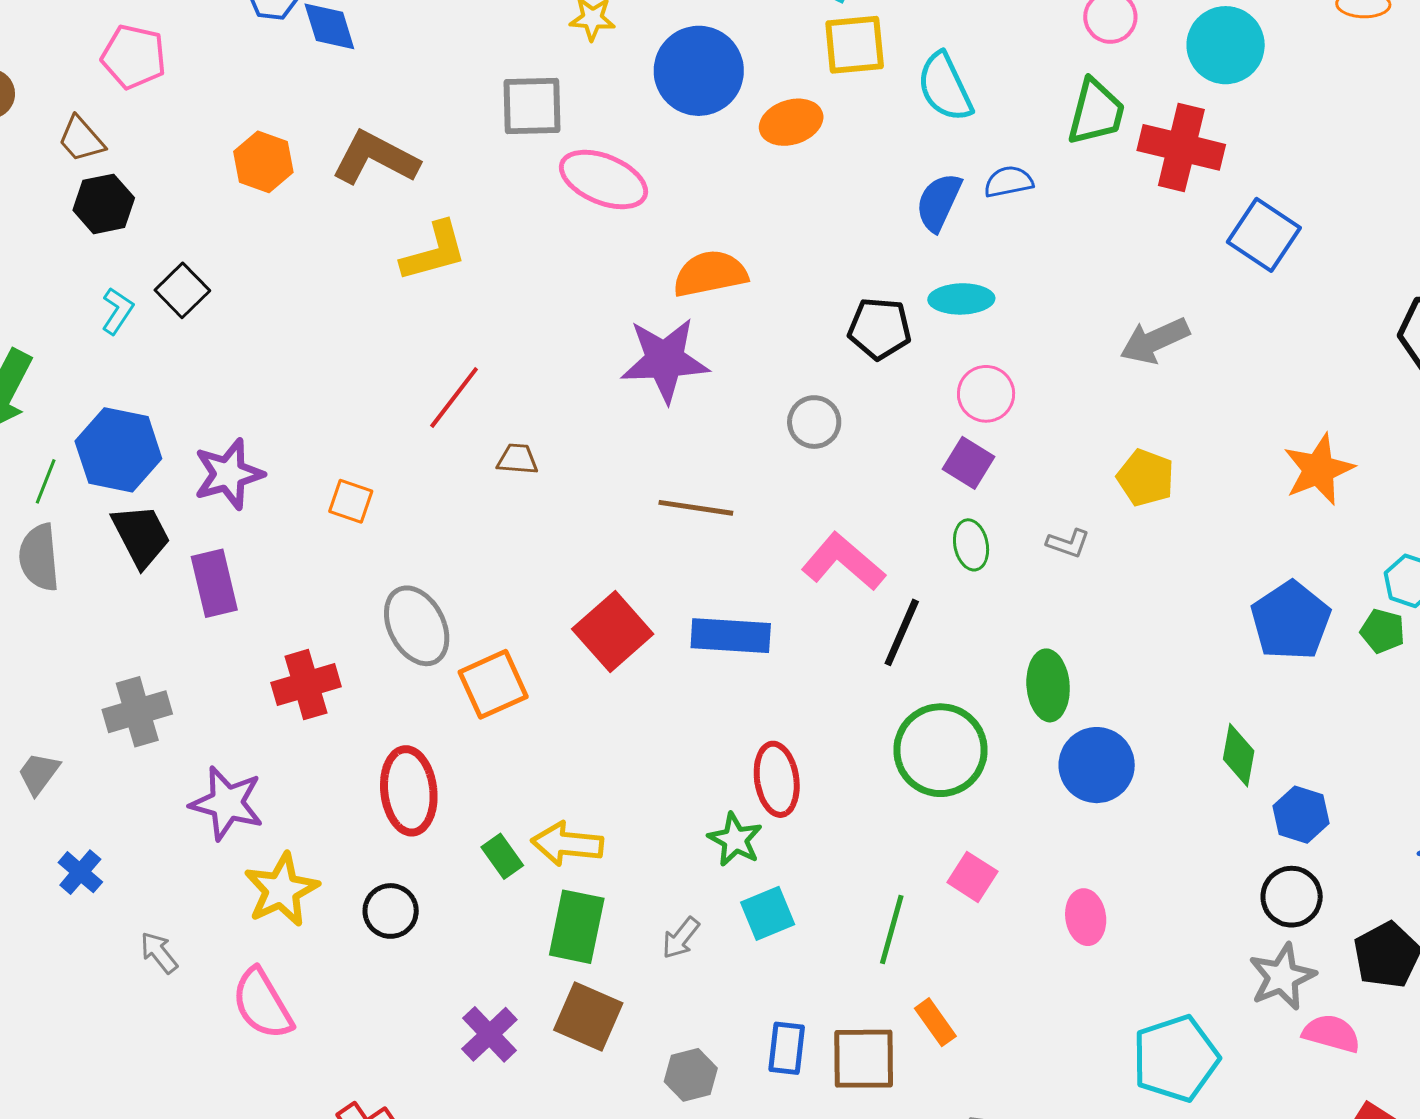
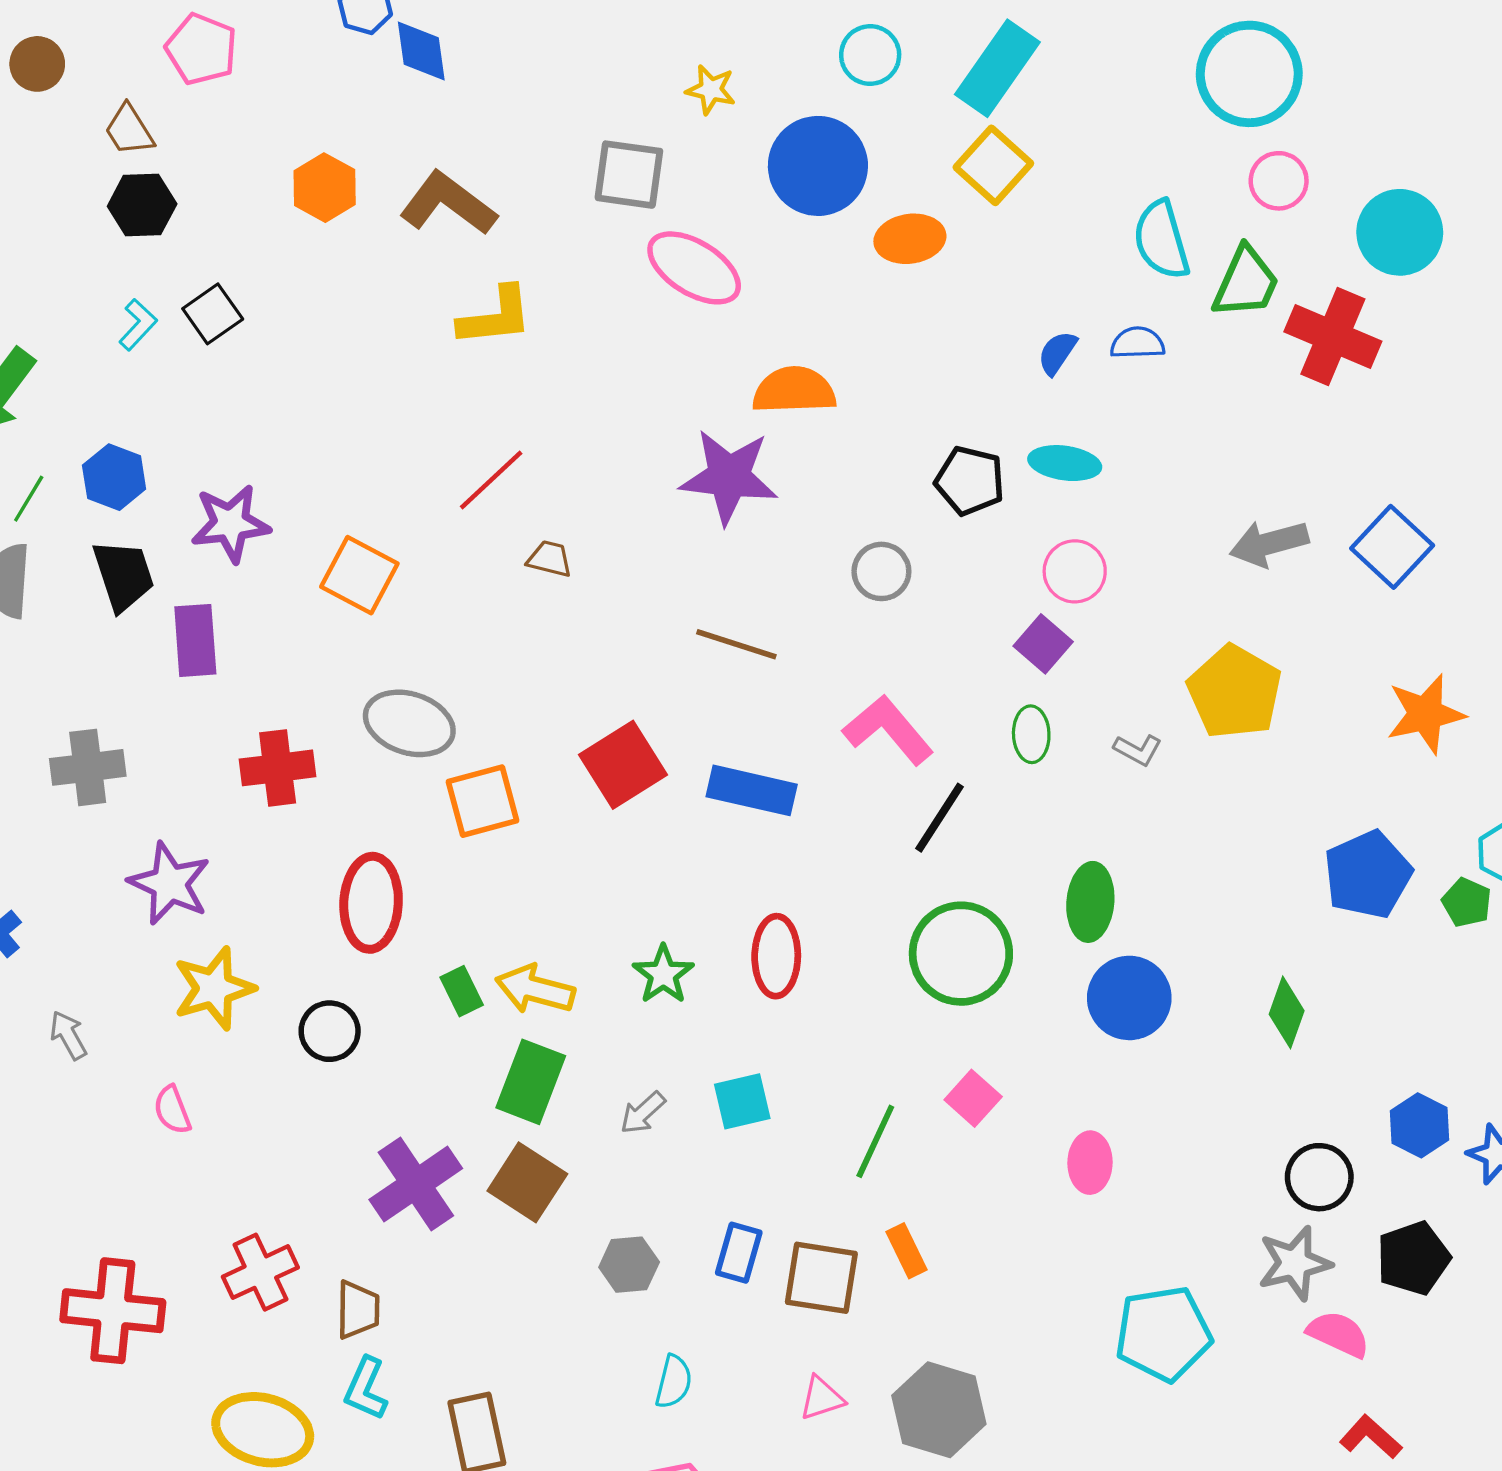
yellow square: (855, 45) -> (993, 165), turned 38
cyan semicircle: (945, 87) -> (1161, 240), moved
blue semicircle: (939, 202) -> (1057, 353), size x0.7
blue square: (1264, 235) -> (1392, 547), moved
blue hexagon: (118, 450) -> (114, 477), size x0.7
yellow pentagon: (1146, 478) -> (1235, 692), size x1.5
orange square: (351, 501) -> (359, 575), size x1.5
gray ellipse: (417, 626) -> (409, 723), turned -54
blue hexagon: (1301, 815) -> (1419, 1125), moved
green star: (735, 840) -> (663, 974), moved
pink semicircle: (262, 1004) -> (172, 1110), size x0.6
purple cross: (489, 1034) -> (416, 1184), size x1.4

